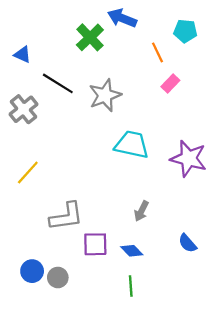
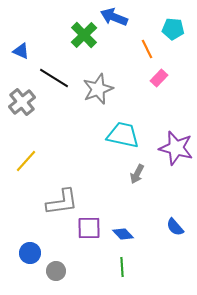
gray arrow: (141, 211) -> (137, 174), moved
gray circle: (58, 278) -> (56, 271), moved

